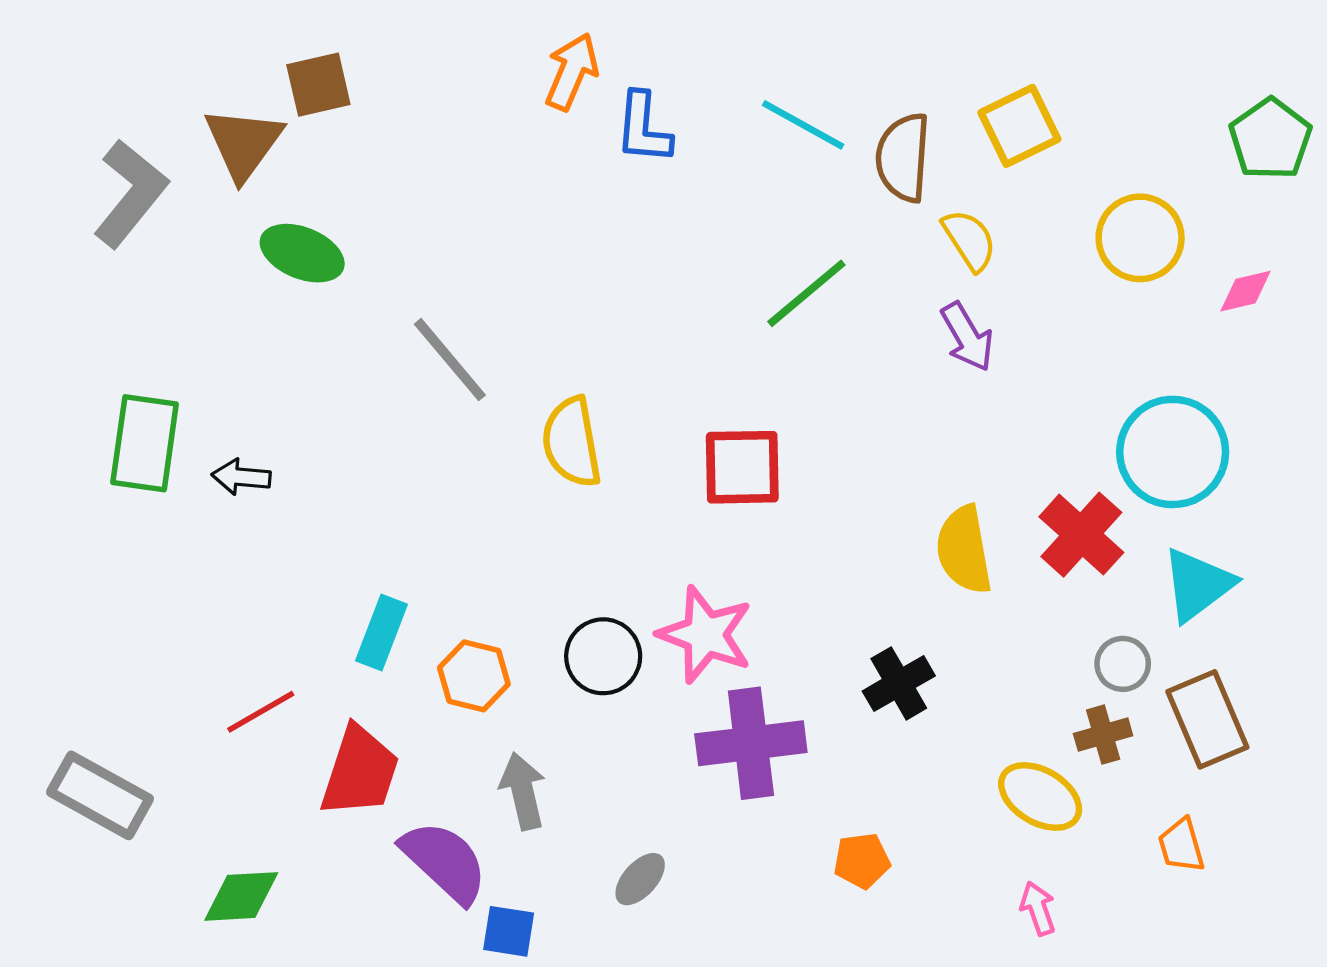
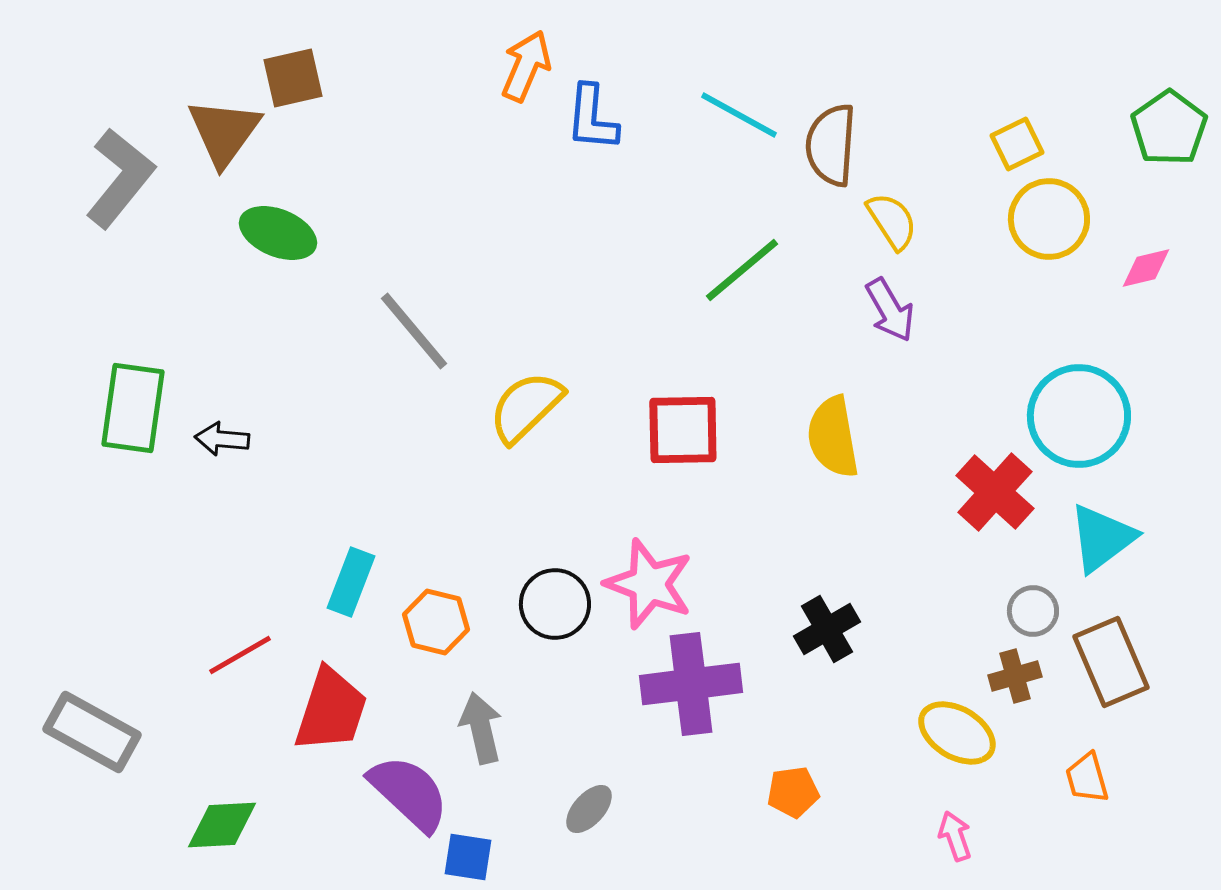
yellow square: (1019, 126) -> (1017, 144), moved, size x0.7
yellow semicircle: (572, 442) -> (526, 407), turned 56
yellow semicircle: (964, 550) -> (833, 437), moved

